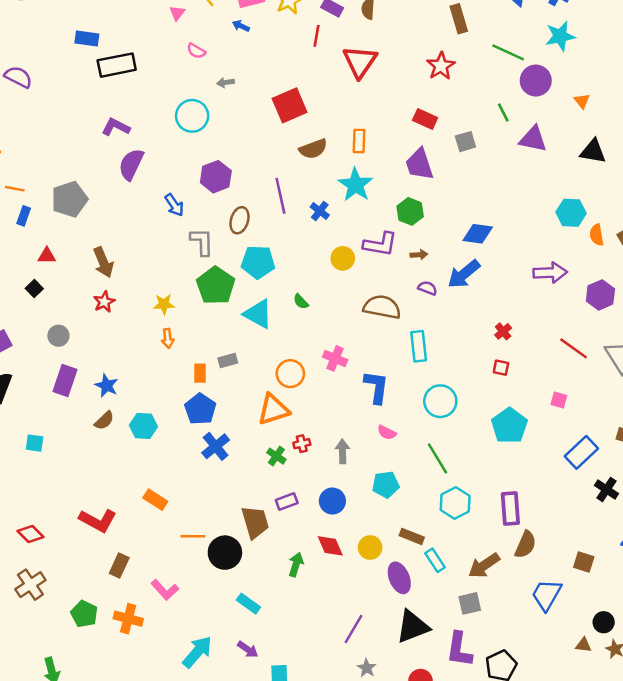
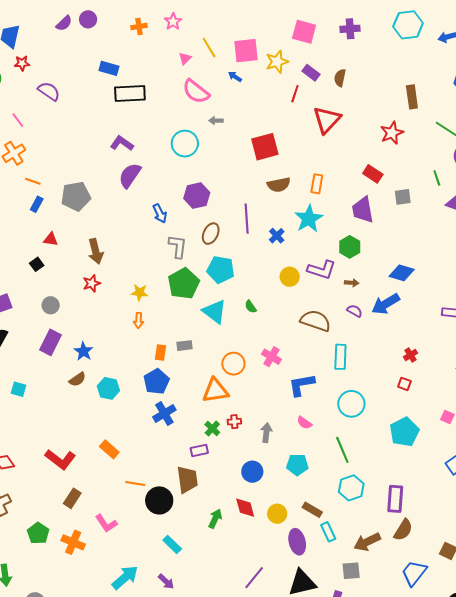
pink semicircle: (196, 51) -> (196, 92), size x1.8
blue L-shape: (376, 387) -> (301, 385), turned -116
purple rectangle: (287, 502) -> (199, 451), moved

